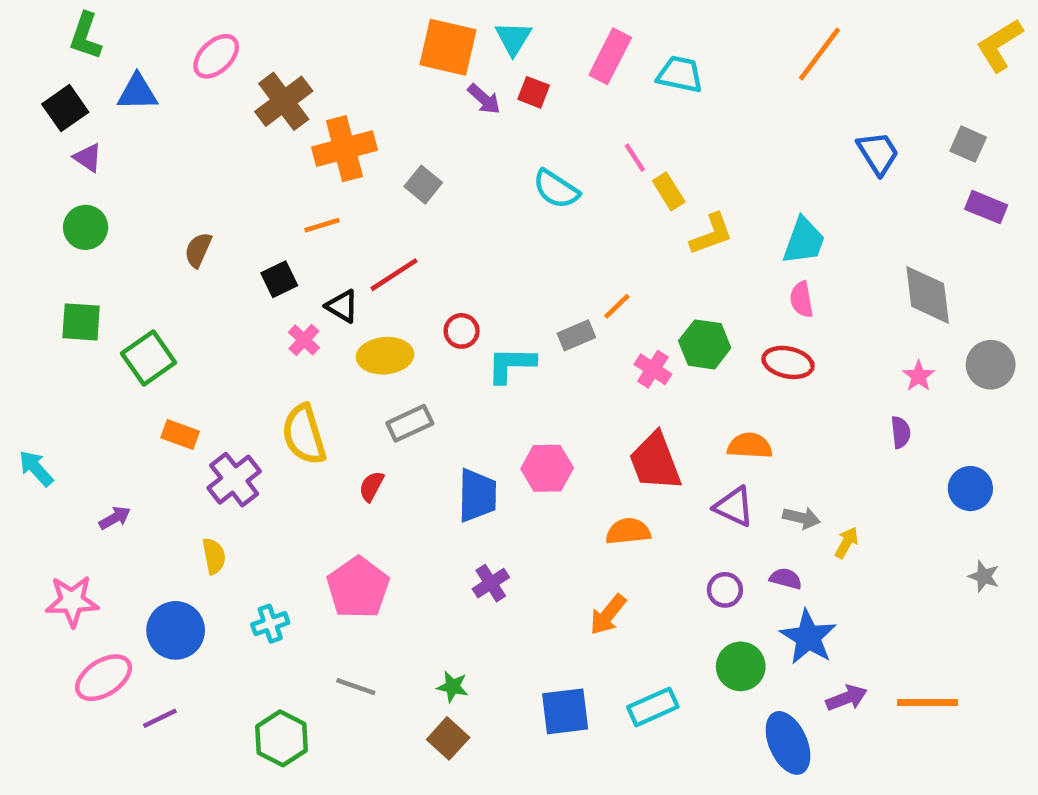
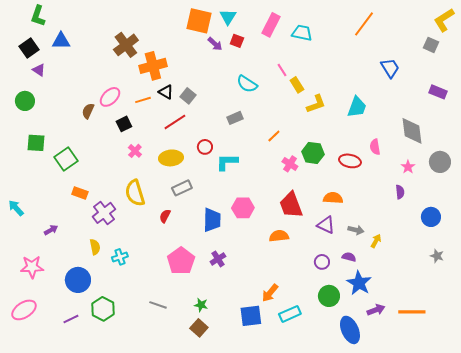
pink ellipse: (216, 56) -> (110, 97), moved
gray square: (968, 144) -> (431, 45), moved
gray square: (423, 185) -> (188, 96), moved
green circle: (86, 227) -> (25, 101), moved
pink semicircle: (802, 299) -> (375, 147), moved
black triangle: (342, 306) -> (166, 92), moved
gray rectangle: (576, 335) -> (235, 118), moved
pink pentagon: (358, 588) -> (181, 261), moved
orange arrow: (608, 615) -> (270, 293), moved
cyan cross: (270, 624) -> (120, 257), moved
pink ellipse: (104, 678) -> (24, 310), moved
green hexagon: (281, 738) -> (103, 309), moved

